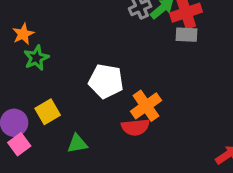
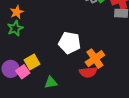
green star: (36, 58) -> (15, 28), moved
pink square: (19, 144) -> (23, 72), moved

